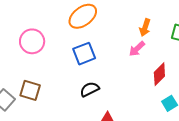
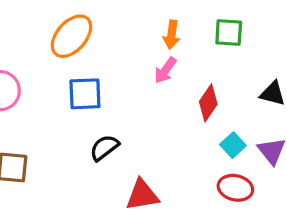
blue square: (84, 54) -> (85, 94), turned 30

